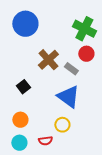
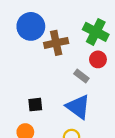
brown cross: (48, 60) -> (56, 43), moved, turned 30
black square: (23, 87) -> (35, 105), moved, turned 32

